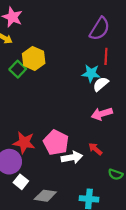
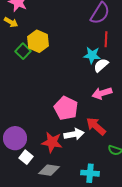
red star: (24, 143) -> (52, 142), moved
pink pentagon: (56, 143) -> (66, 108), moved
red arrow: (95, 149) -> (96, 126), size x1.5

